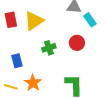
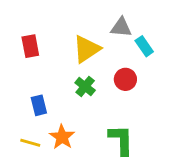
yellow triangle: (34, 21) -> (87, 49), moved
green cross: (49, 48) -> (85, 87), turned -32

